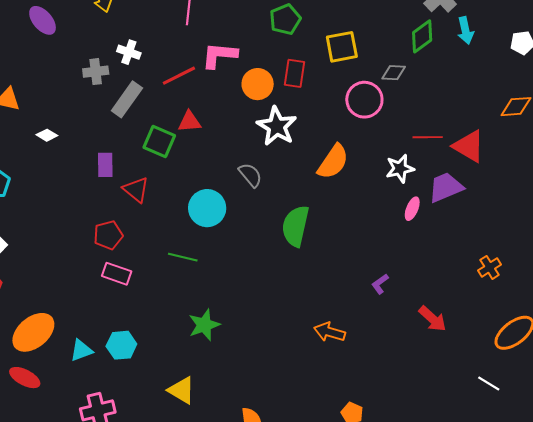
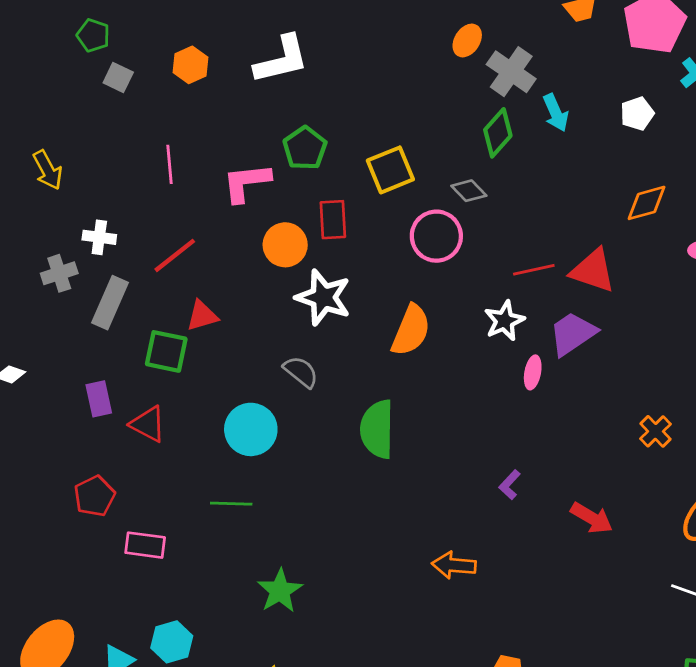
pink L-shape: (219, 55) -> (246, 182), moved
gray diamond: (394, 73) -> (469, 191), turned 55
red pentagon: (108, 235) -> (95, 496), moved

